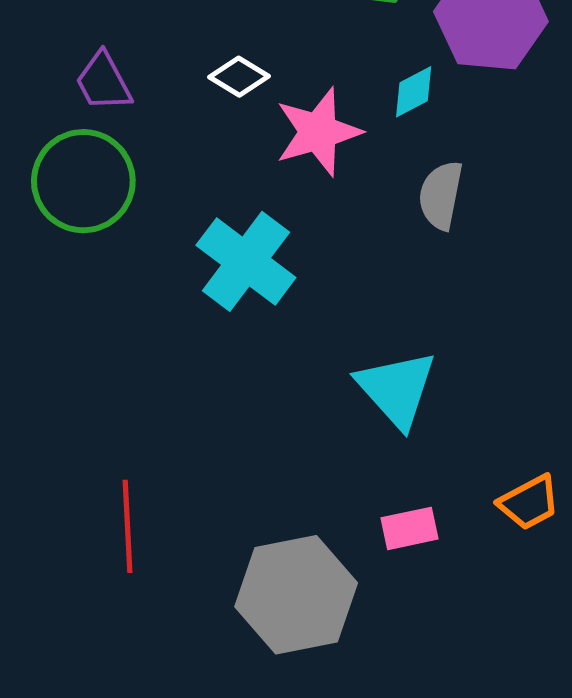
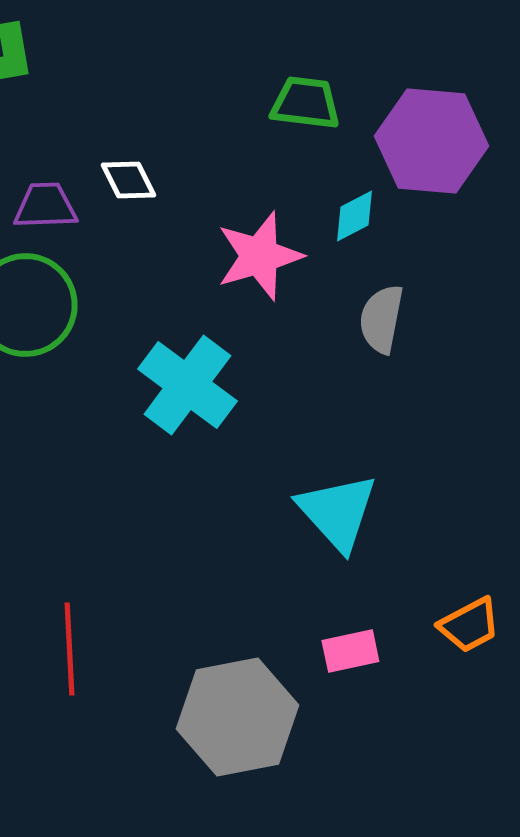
white diamond: (239, 77) -> (128, 180), moved, turned 32
purple trapezoid: (103, 82) -> (45, 206), turned 116

